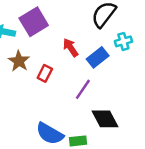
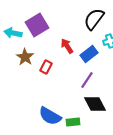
purple line: (83, 89) -> (87, 80), moved

